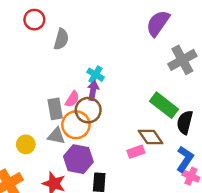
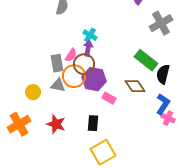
pink rectangle: (136, 152) -> (109, 98), moved, turned 48
purple hexagon: (78, 159) -> (94, 79), moved

